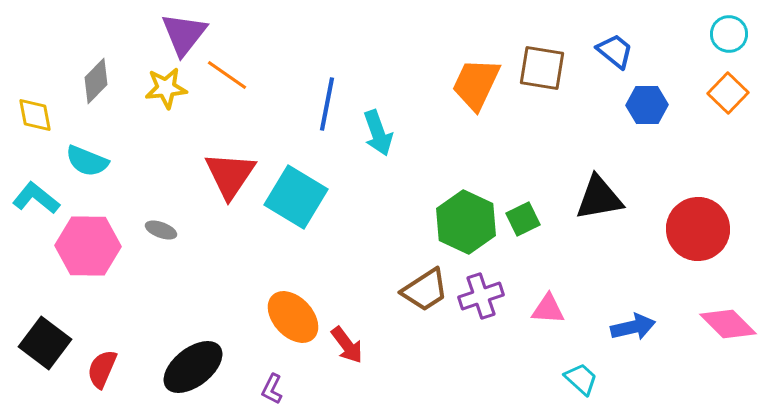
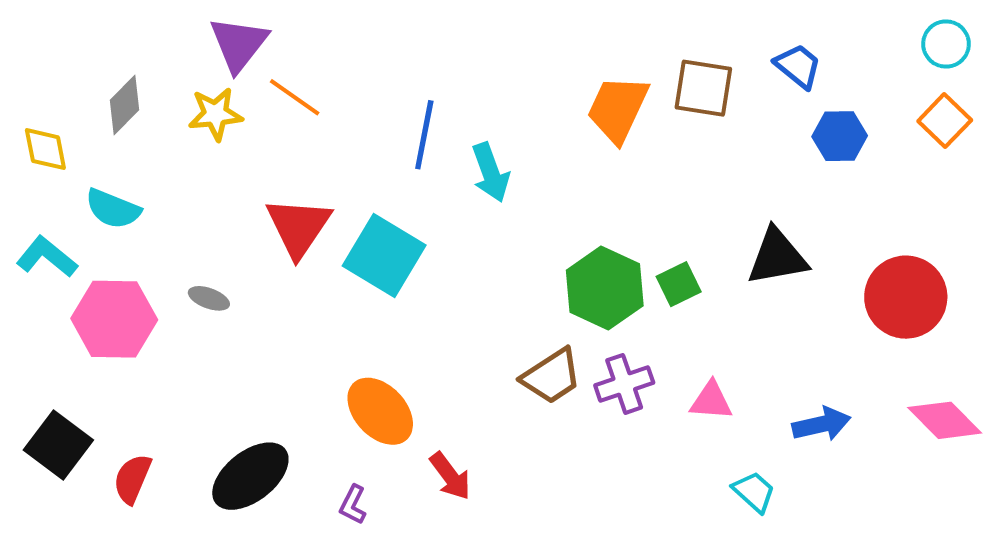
red arrow: (347, 345) -> (450, 476), moved

